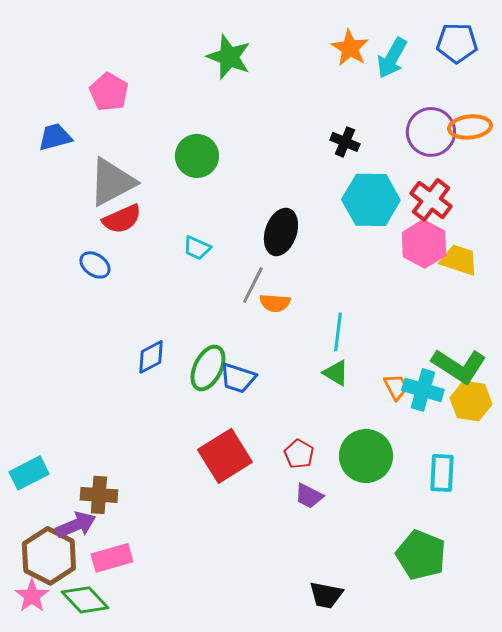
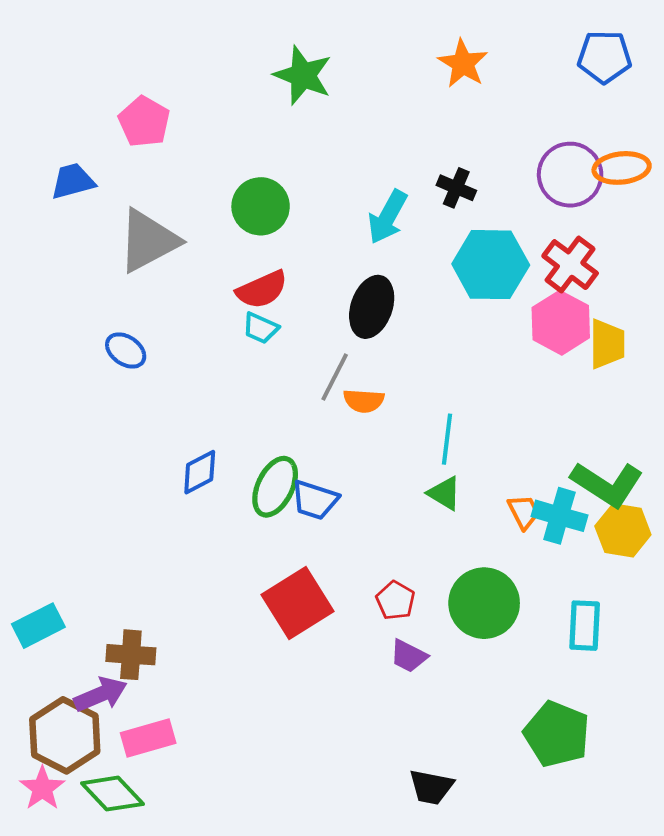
cyan arrow: (392, 58) -> (388, 217), moved
red semicircle: (122, 219) -> (262, 290), moved
yellow trapezoid: (459, 260) -> (607, 344), turned 72

